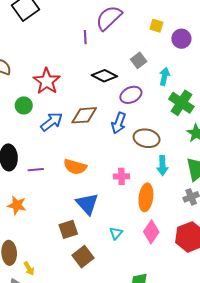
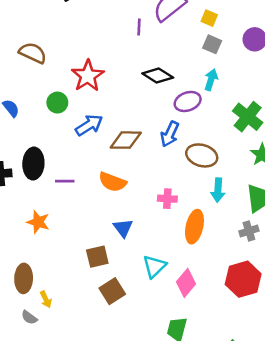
yellow square: (156, 26) -> (209, 18), moved
gray square: (139, 60) -> (212, 44), moved, turned -35
cyan arrow: (164, 76) -> (211, 80), moved
brown diamond: (84, 115) -> (126, 140), moved
blue triangle: (87, 204) -> (123, 228), size x0.7
pink diamond: (151, 232) -> (186, 283), moved
cyan triangle: (116, 233) -> (155, 266), size x1.5

